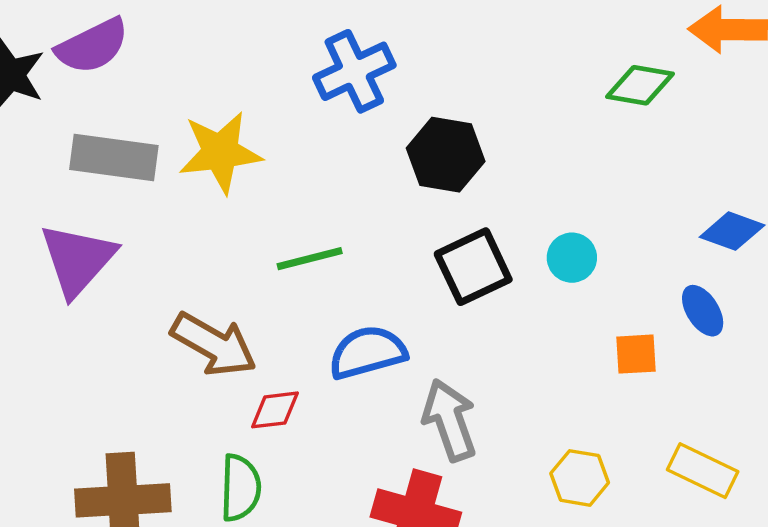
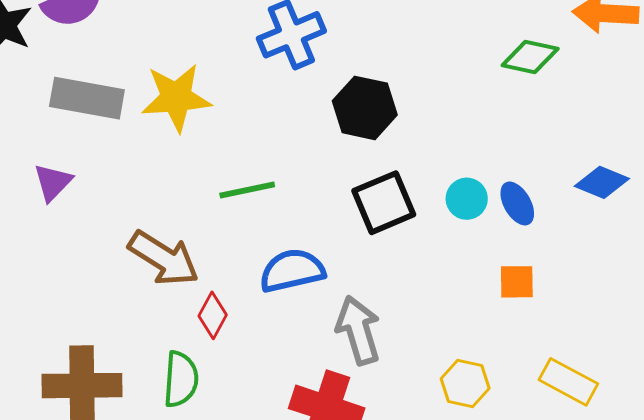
purple triangle: (78, 260) -> (53, 182), size x0.6
blue ellipse: (703, 311) -> (517, 203), moved
red diamond: (275, 410) -> (213, 315), turned -57

